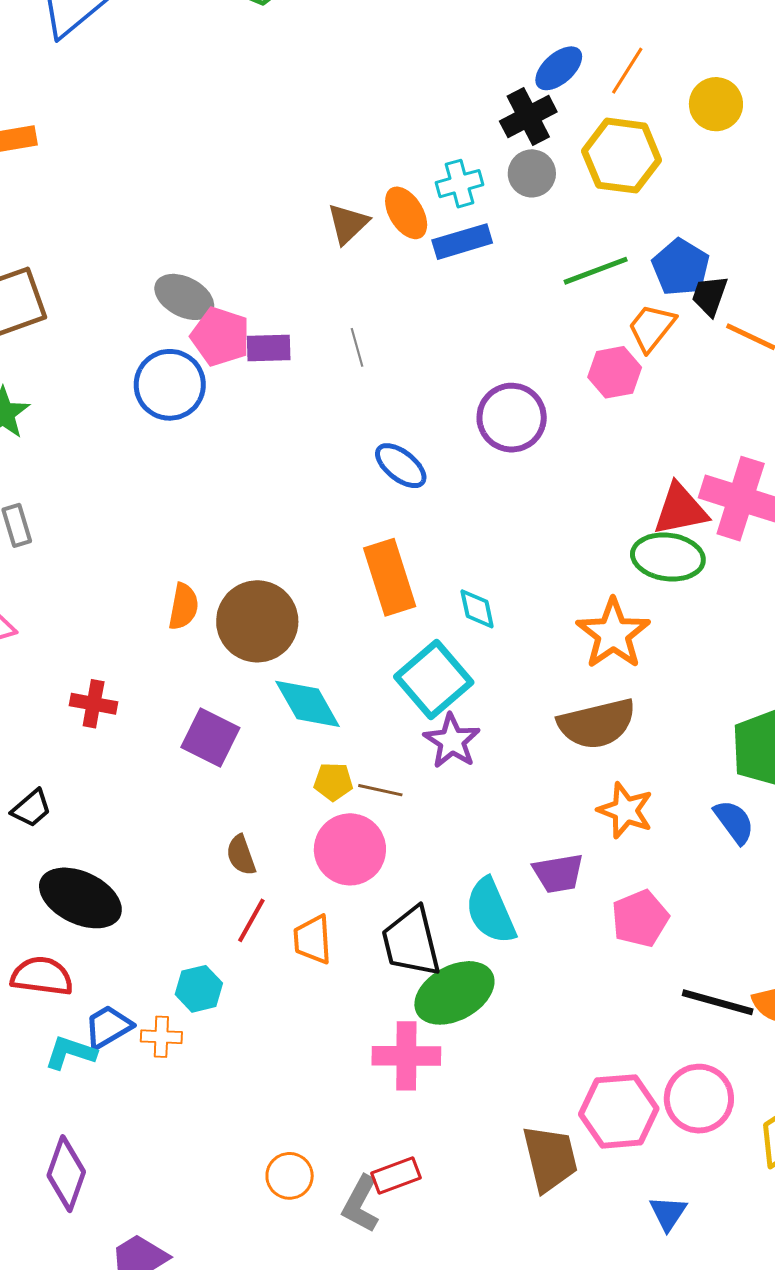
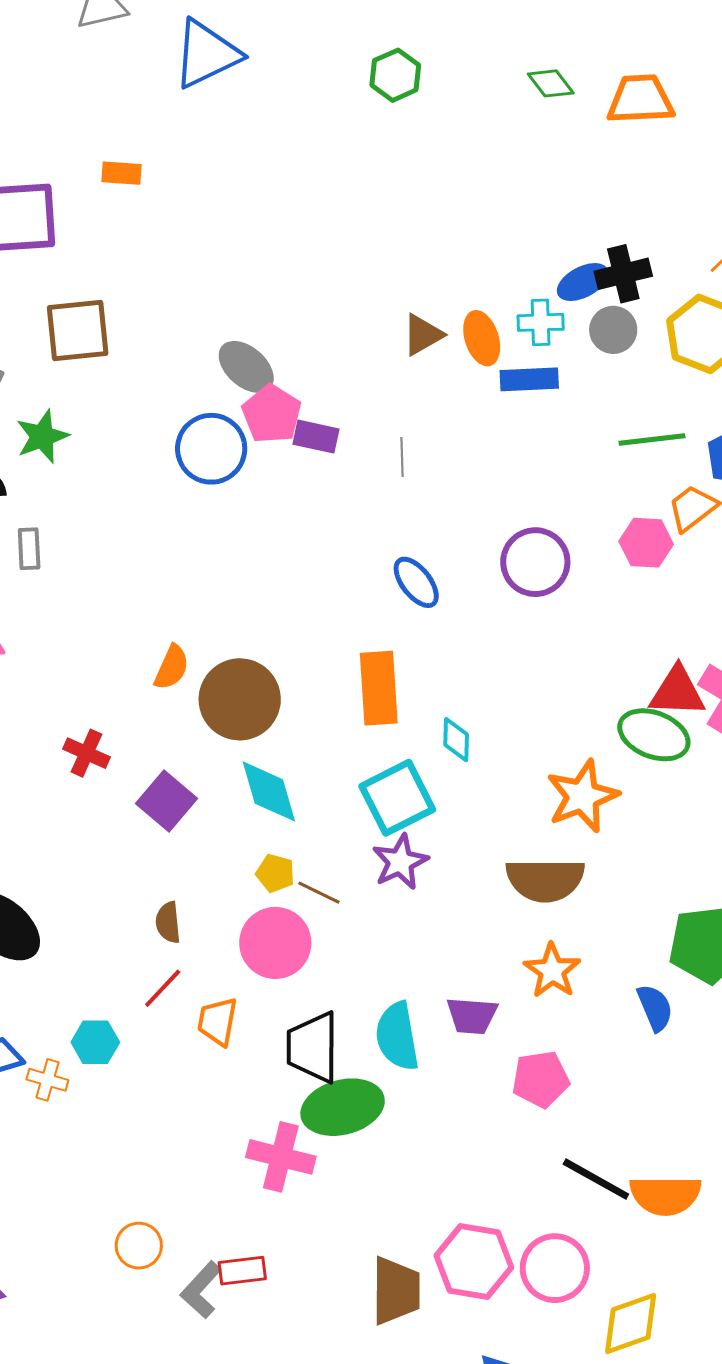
blue ellipse: (559, 68) -> (583, 282), moved
red cross: (94, 704) -> (86, 753), moved

